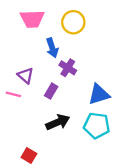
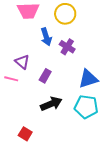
purple cross: (68, 68) -> (67, 47), moved

